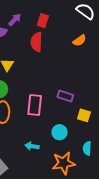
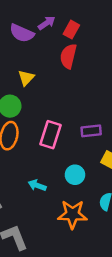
red rectangle: (43, 21) -> (71, 30), moved
purple rectangle: (65, 96) -> (91, 131), turned -35

